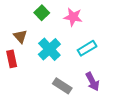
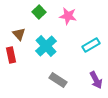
cyan rectangle: (87, 48) -> (91, 45), moved
purple arrow: (92, 82) -> (96, 80), moved

